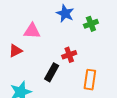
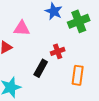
green cross: (91, 24) -> (79, 21), size x1.5

